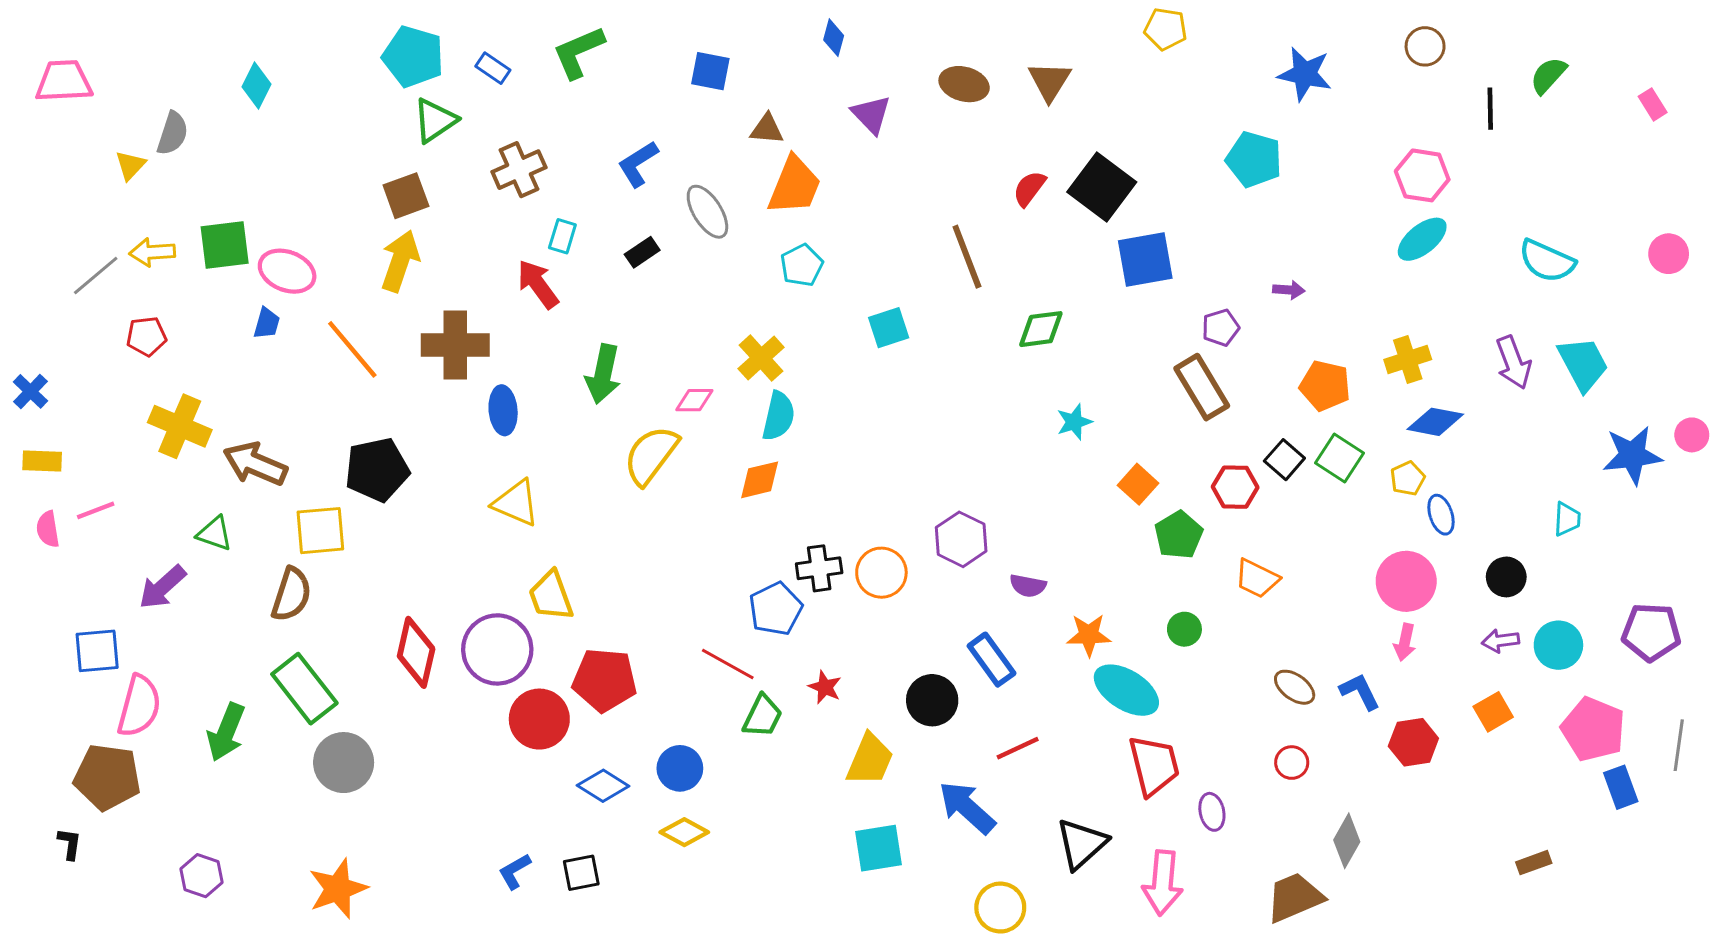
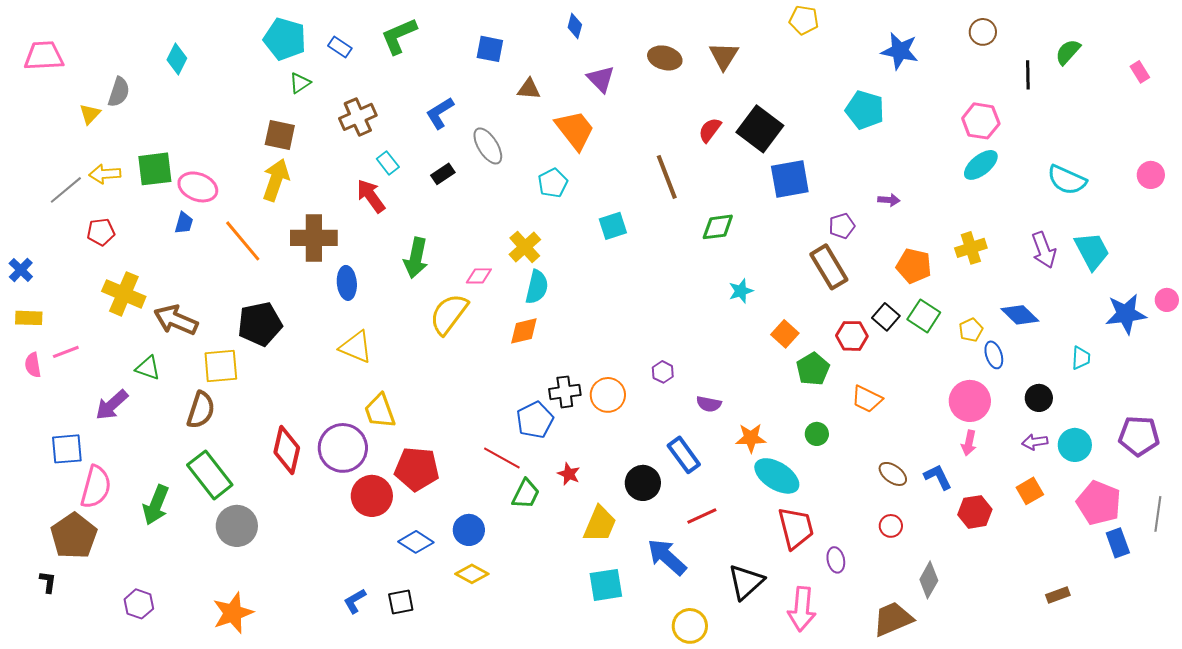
green triangle: (435, 120) -> (300, 83), size x0.7
orange trapezoid: (794, 186) -> (575, 130), moved, turned -60
brown square: (406, 196) -> (280, 135), turned 32
cyan rectangle: (562, 236) -> (388, 163), turned -55
blue diamond: (1435, 422) -> (1020, 315), moved, turned 33
purple hexagon: (961, 539) -> (663, 372), size x0.6
brown pentagon: (107, 777) -> (74, 536), turned 30

